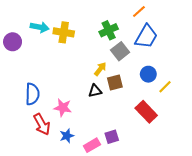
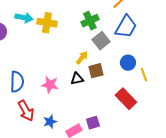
yellow line: (165, 87) -> (144, 75), turned -64
pink star: (63, 108) -> (50, 85), moved

